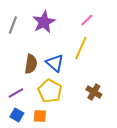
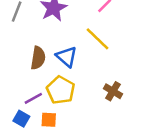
yellow line: (81, 48) -> (98, 39), turned -70
purple line: (16, 93) -> (33, 98), moved

